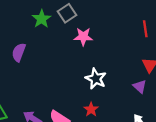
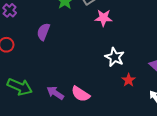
red star: (91, 109) -> (129, 80), moved

